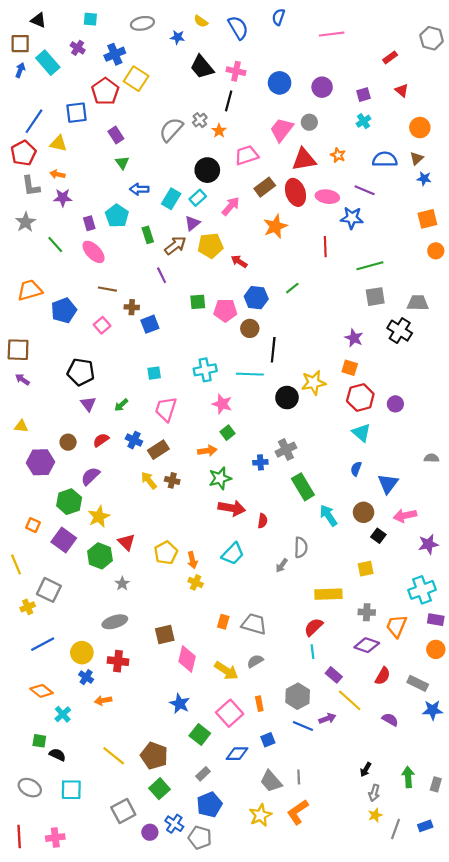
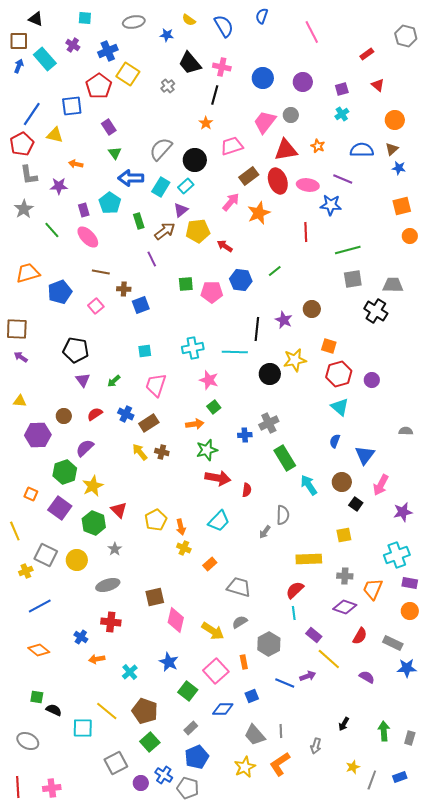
pink line: (332, 34) -> (312, 32), turned 70
gray cross: (200, 120) -> (168, 86), moved
gray semicircle: (171, 130) -> (161, 149), moved
orange arrow: (57, 174) -> (76, 164), moved
blue arrow: (139, 189) -> (131, 178), size x1.4
pink arrow: (231, 206) -> (231, 202), moved
brown circle: (250, 328) -> (312, 309), moved
purple star: (354, 338) -> (284, 320), moved
pink arrow: (405, 516) -> (381, 485), turned -50
orange rectangle: (223, 622) -> (210, 564), moved, turned 32
yellow circle: (82, 653) -> (77, 560), moved
gray hexagon: (298, 696) -> (269, 644), moved
cyan cross: (63, 714) -> (130, 672), moved
cyan square: (71, 790) -> (83, 728), moved
gray arrow: (374, 793) -> (316, 746), moved

